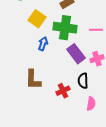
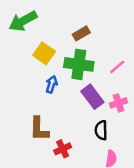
pink line: (96, 30) -> (117, 67), turned -40
red cross: (63, 91) -> (63, 149), moved

